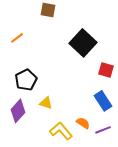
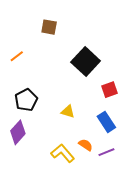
red square: (106, 70) -> (110, 90), turned -35
yellow triangle: (46, 103) -> (68, 111), moved

